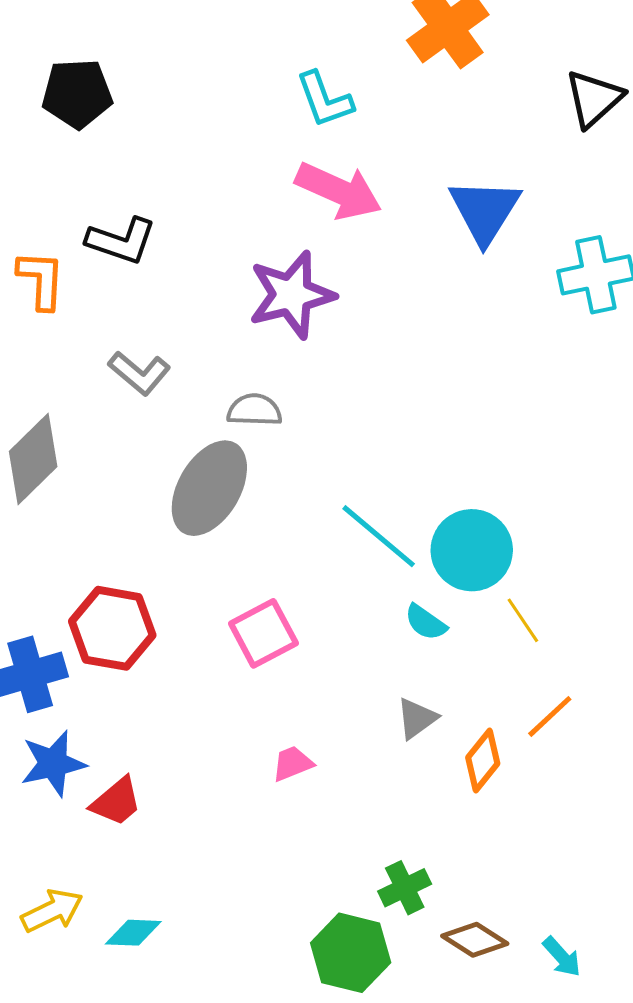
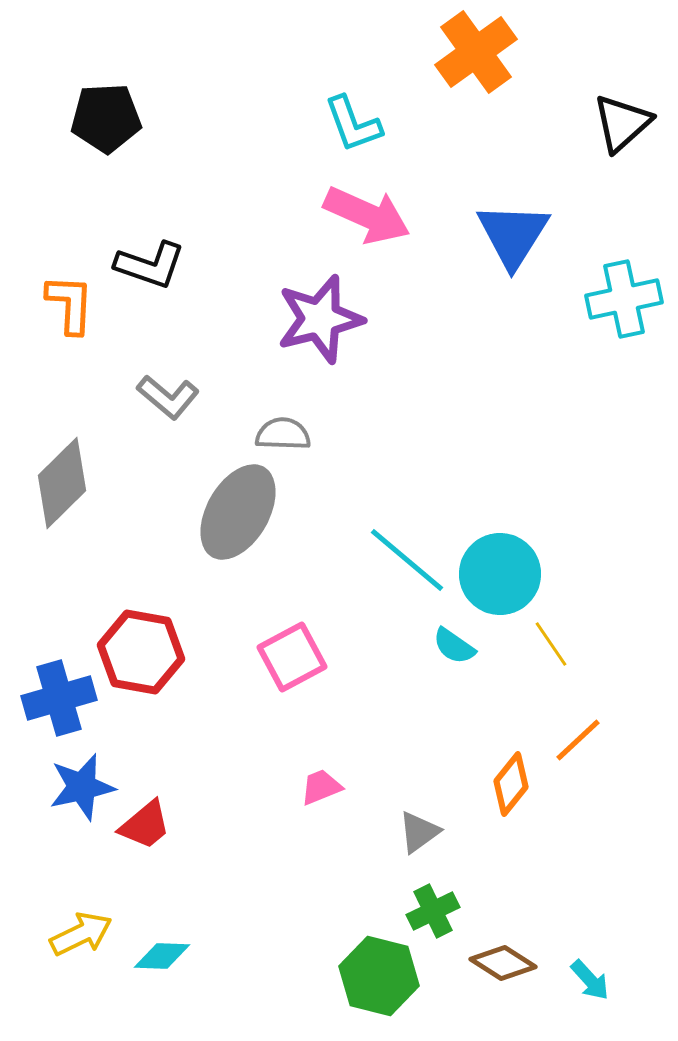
gray triangle: (417, 718) -> (419, 832), moved

